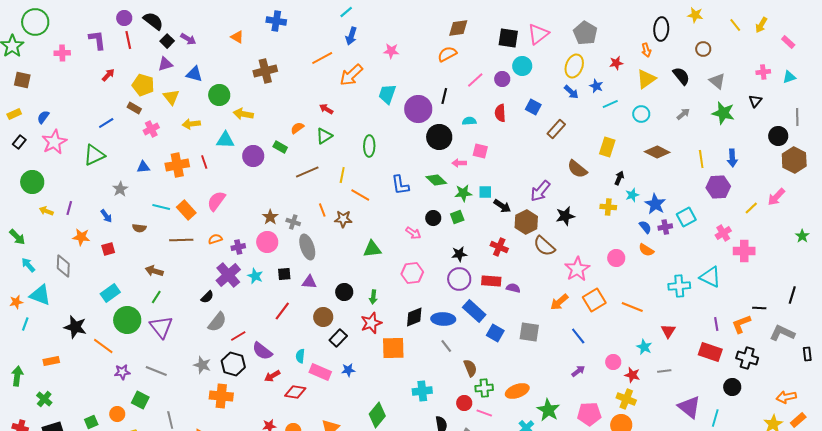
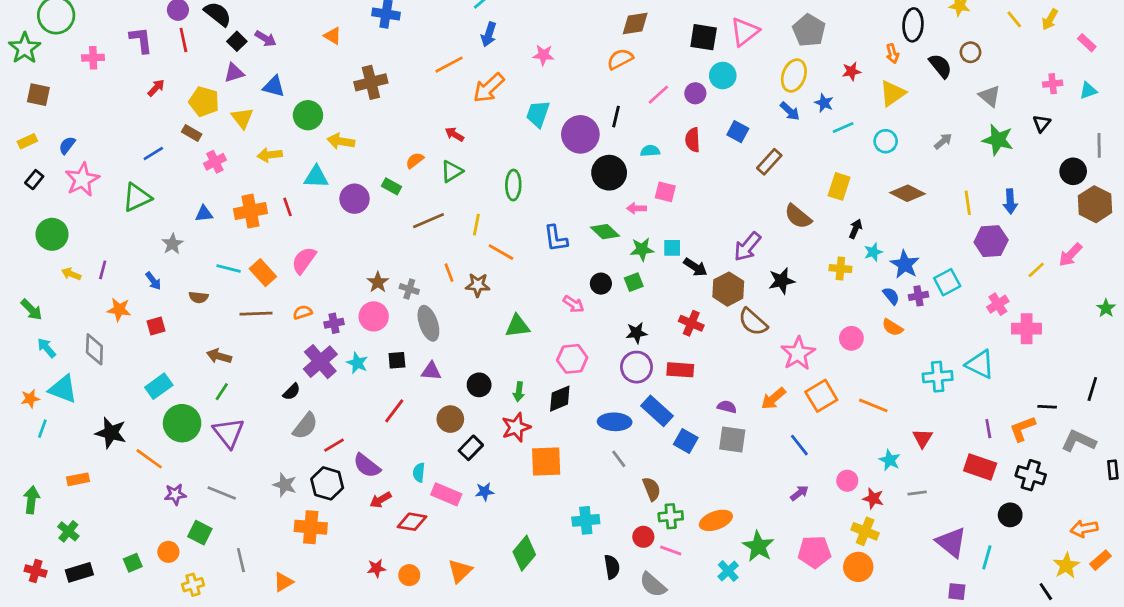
black semicircle: (681, 76) -> (940, 66), moved
purple semicircle: (513, 288) -> (727, 407), moved
black diamond: (414, 317) -> (560, 399), moved

